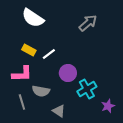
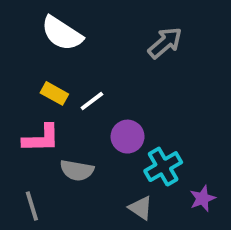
gray line: (22, 102) -> (32, 206), moved
gray triangle: (59, 111) -> (141, 208), moved

